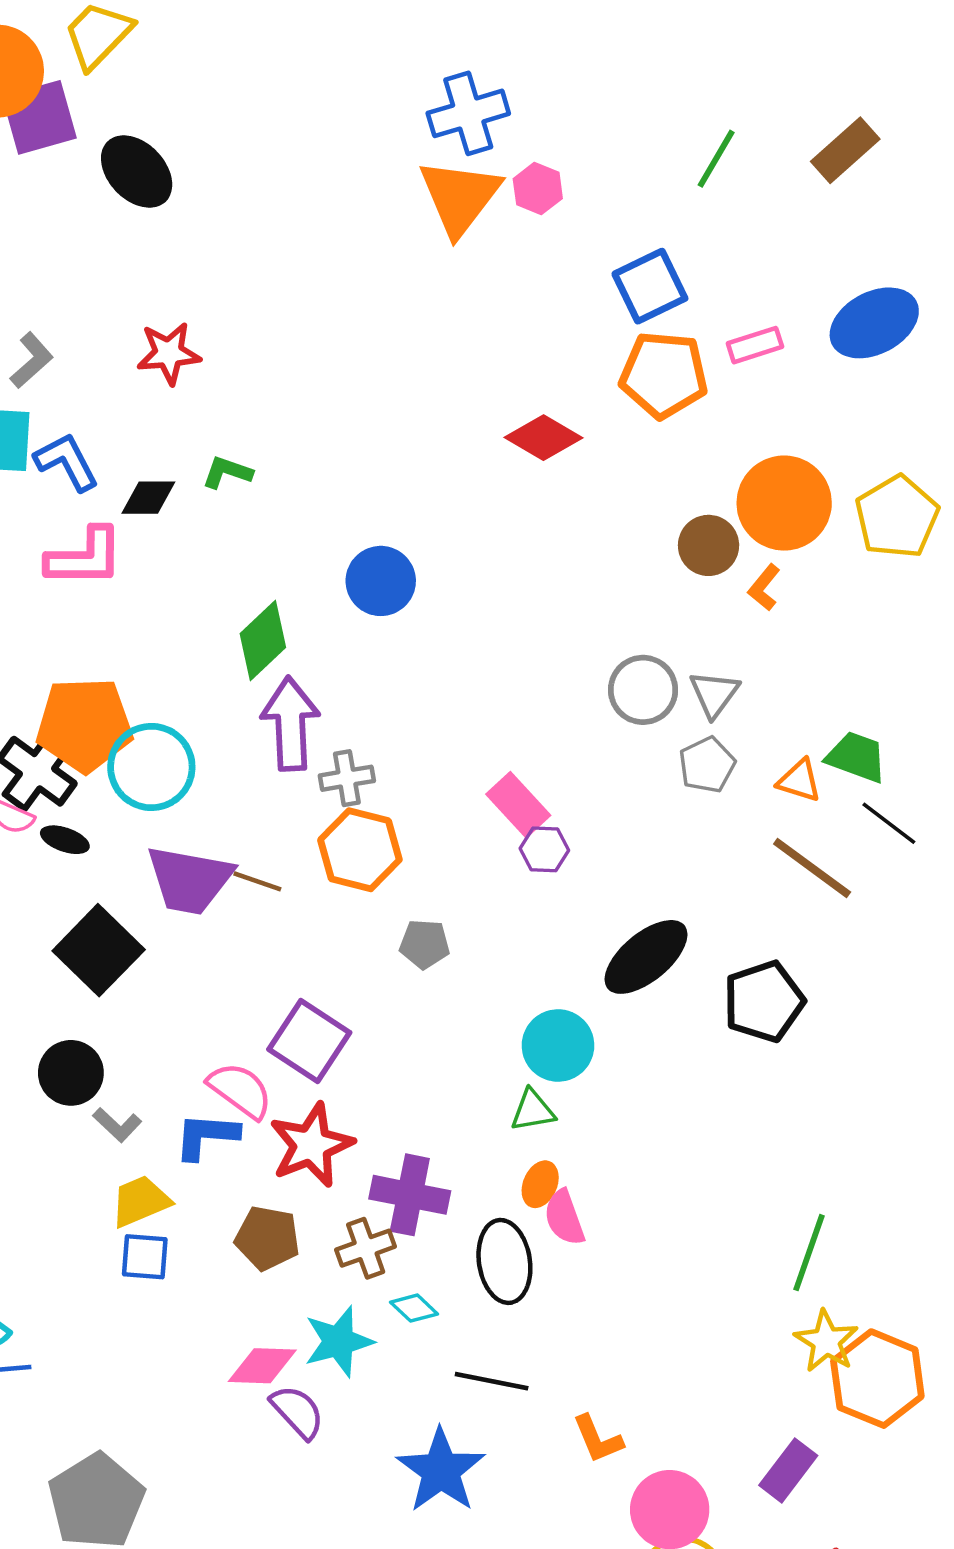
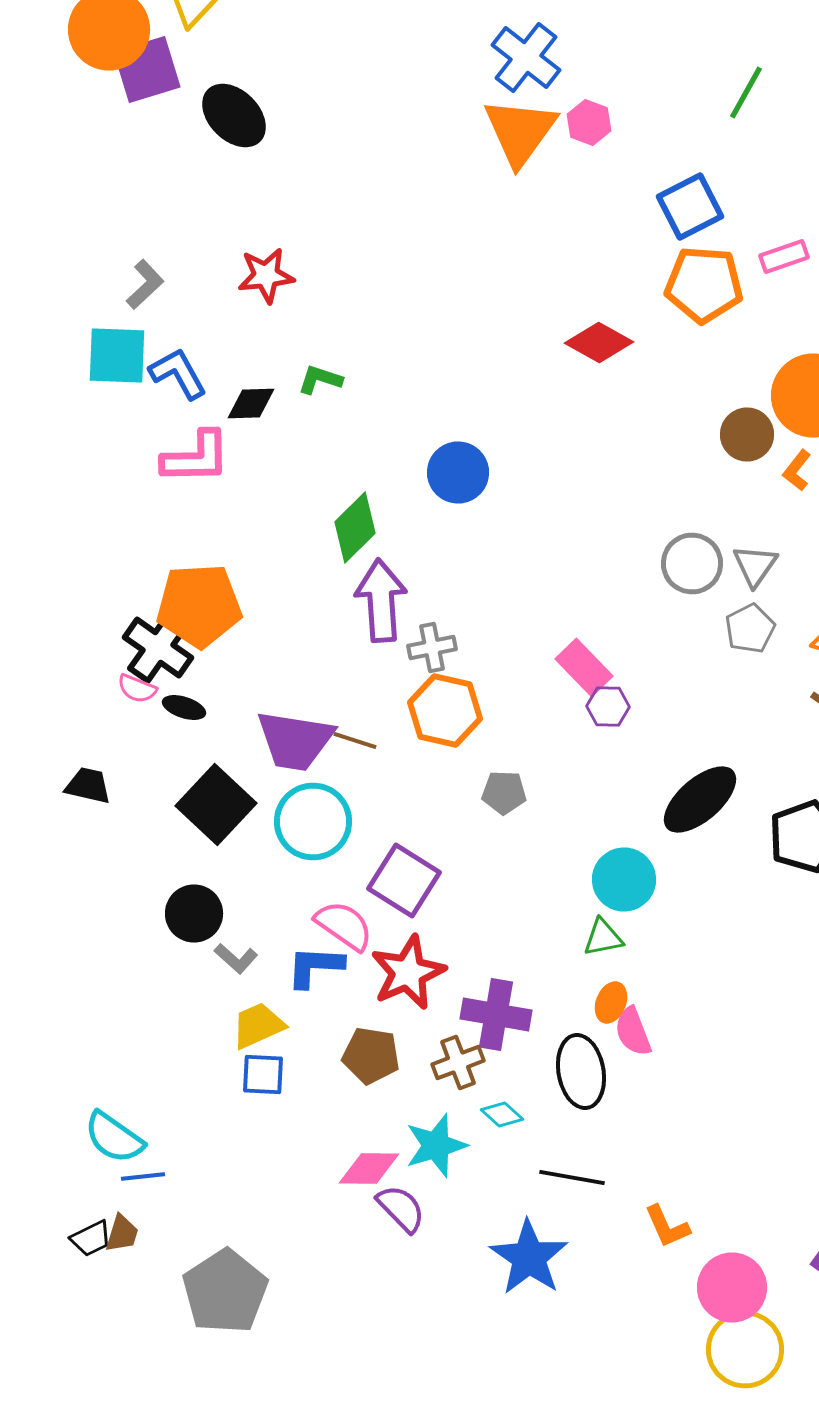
blue cross: (468, 113) -> (526, 58), turned -34
cyan circle: (151, 767) -> (313, 822), moved

